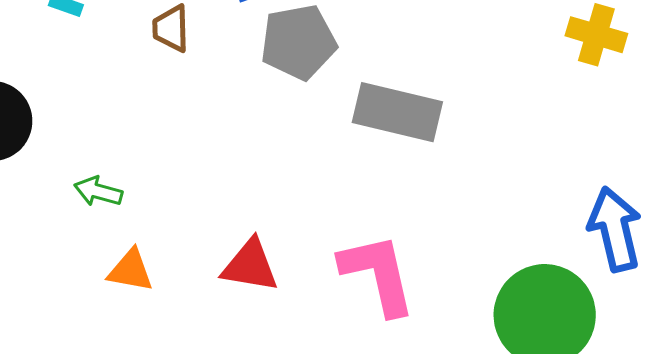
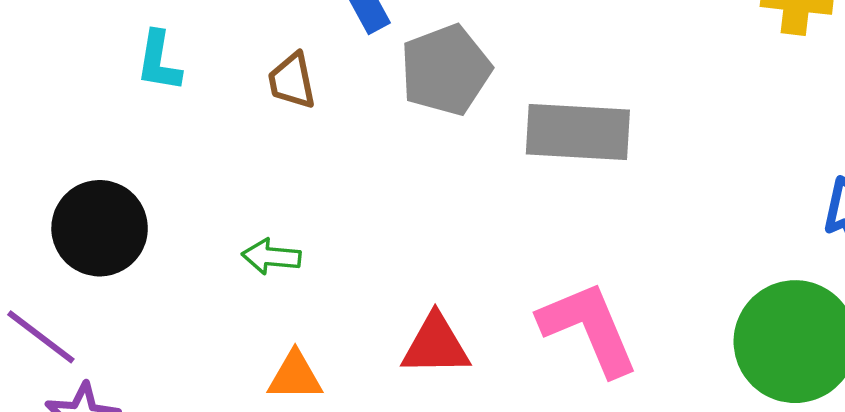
green arrow: (98, 191) -> (271, 257), moved

